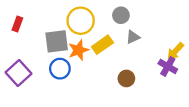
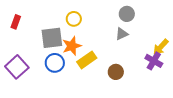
gray circle: (121, 15) -> (127, 14), moved
yellow circle: (81, 21) -> (74, 19), size x0.6
yellow rectangle: (102, 45) -> (87, 60), moved

